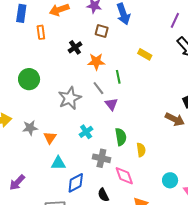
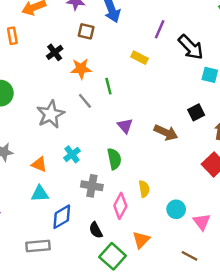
purple line: (175, 20) -> (160, 29), moved
purple triangle: (111, 104) -> (125, 126), moved
brown arrow: (175, 119) -> (166, 133), moved
orange triangle: (50, 138) -> (39, 164), moved, turned -40
yellow semicircle: (141, 150) -> (144, 189), moved
pink diamond: (124, 176) -> (120, 206), turned 50

